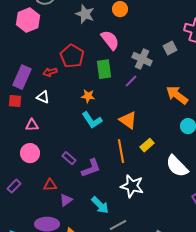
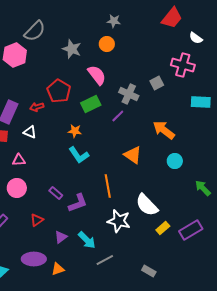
green rectangle: (104, 69) -> (91, 104), turned 72
orange triangle: (128, 120) -> (133, 155), moved
yellow rectangle: (147, 145) -> (163, 228), moved
white semicircle: (177, 166) -> (147, 205), moved
red triangle: (50, 185) -> (37, 220), turned -32
purple triangle: (66, 200) -> (61, 237), moved

